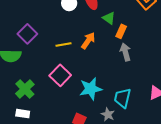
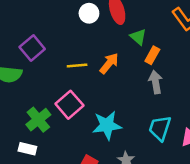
green cross: (25, 89) -> (38, 120), moved
cyan trapezoid: (122, 98) -> (160, 128), moved
white rectangle: (23, 114) -> (27, 149), moved

